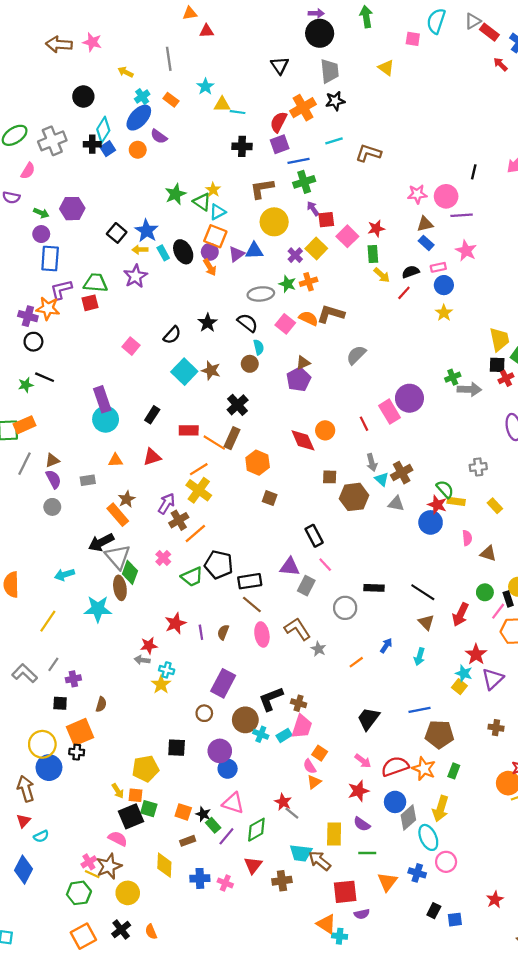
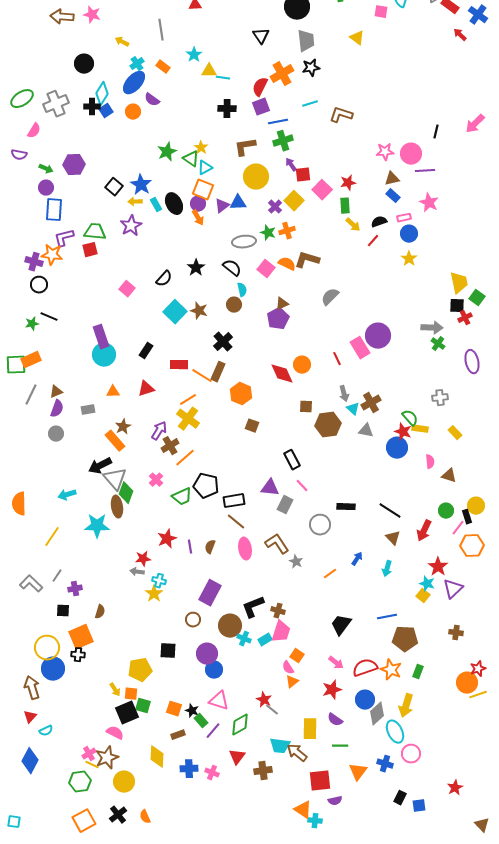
green cross: (453, 377) -> (438, 344), moved, turned -32
purple semicircle: (53, 479) -> (57, 409), turned 48

